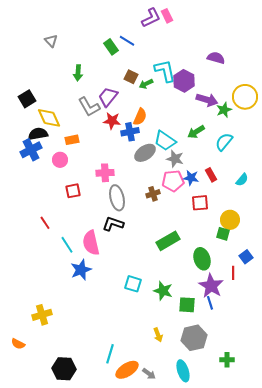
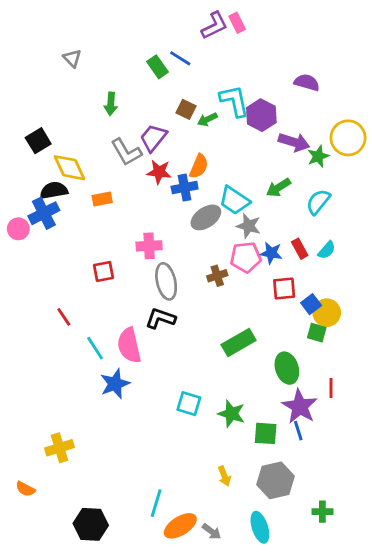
pink circle: (60, 160) -> (18, 229), moved
cyan semicircle: (242, 180) -> (327, 250), moved
blue square: (246, 257) -> (311, 304), moved

